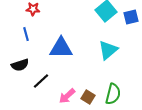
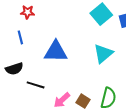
black line: (41, 81) -> (36, 85), turned 60

